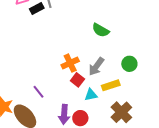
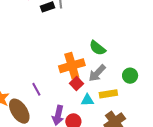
green semicircle: (101, 30) -> (97, 48), moved
orange cross: (70, 63) -> (72, 66), size x1.4

